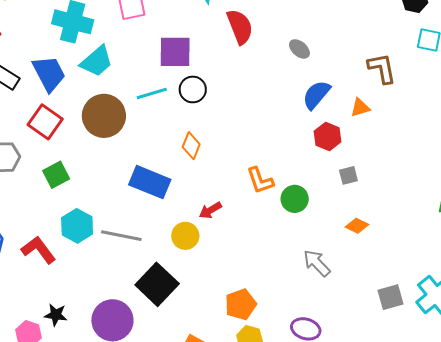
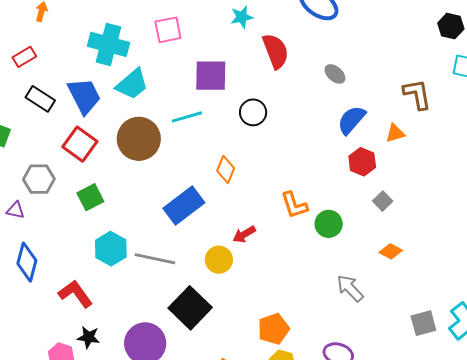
black circle: (193, 89) -> (253, 112), moved
gray square: (348, 175) -> (383, 201), turned -30
blue rectangle: (150, 182) -> (184, 206), turned -60
red L-shape: (39, 250) -> (75, 294), moved

